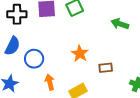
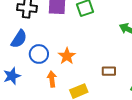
orange star: (80, 54) -> (67, 56), moved

